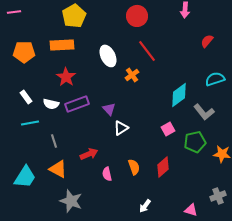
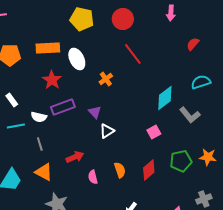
yellow pentagon: (74, 16) -> (82, 19), moved, turned -30
white ellipse: (108, 56) -> (77, 59), moved
orange cross: (132, 75) -> (106, 79), moved
white semicircle: (51, 104) -> (39, 117), moved
green pentagon: (195, 142) -> (181, 161), moved

